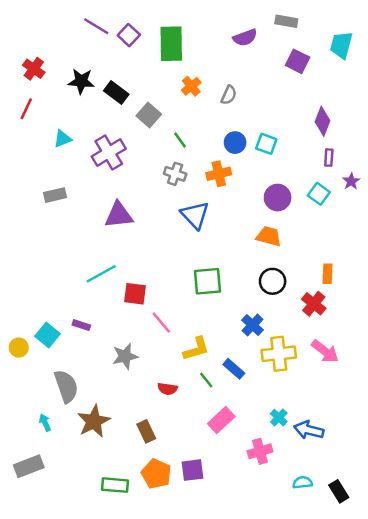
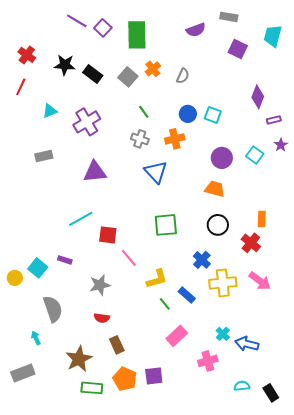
gray square: (149, 115) -> (128, 77), moved
purple rectangle: (329, 158) -> (274, 120), moved, turned 72
red semicircle: (168, 389) -> (102, 318), moved
brown star: (94, 421) -> (79, 359), moved

